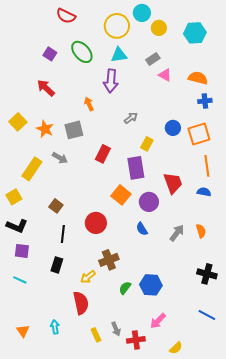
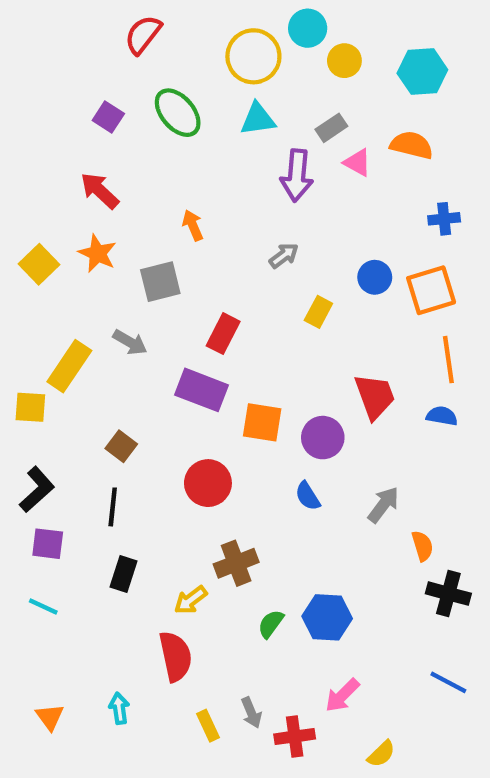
red semicircle: (66, 16) -> (143, 35), turned 102
orange semicircle: (198, 78) -> (412, 145), moved
purple arrow: (111, 81) -> (297, 175), moved
orange star: (45, 129) -> (97, 253), moved
purple rectangle: (136, 168) -> (201, 390), moved, turned -60
orange square: (121, 195) -> (262, 422), turned -30
yellow square: (14, 197) -> (30, 407), moved, turned 35
black L-shape: (17, 226) -> (37, 490), turned -65
orange semicircle: (201, 231) -> (422, 546), moved
black line: (63, 234) -> (113, 507), moved

